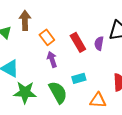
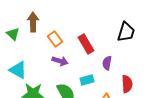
purple semicircle: (99, 43) -> (107, 63), moved
purple arrow: (52, 59) -> (60, 61), turned 126

